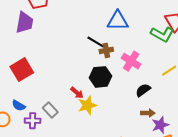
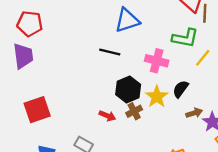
green L-shape: (162, 34) -> (185, 38), moved
brown cross: (106, 50) -> (134, 111), moved
red square: (22, 70) -> (37, 110), turned 30
yellow star: (87, 105) -> (157, 97), moved

